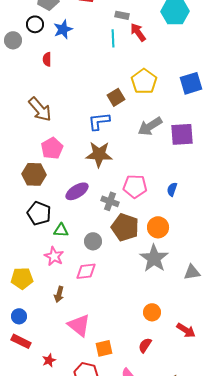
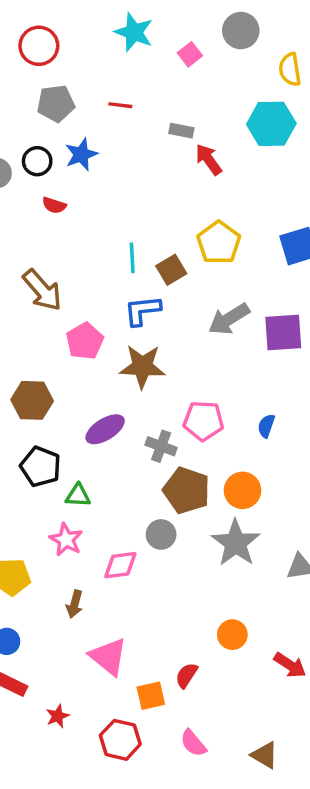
black circle: (35, 24) -> (37, 161), moved
cyan line: (113, 38) -> (132, 258), moved
red semicircle: (47, 59) -> (54, 205), turned -72
pink pentagon: (52, 148) -> (85, 341), moved
gray circle: (93, 241) -> (161, 534), moved
red semicircle: (145, 345) -> (186, 675), moved

